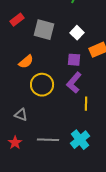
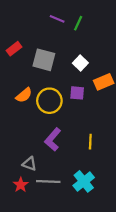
purple L-shape: (74, 83) -> (53, 139), moved
yellow circle: (42, 85) -> (49, 101), moved
gray triangle: (21, 115) -> (29, 164), moved
red star: (15, 143) -> (21, 185), moved

